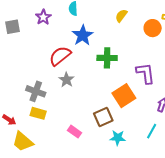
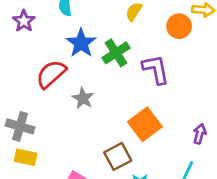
green cross: (107, 58) -> (116, 53), moved, turned -30
purple L-shape: (145, 73) -> (156, 69), moved
gray star: (67, 80) -> (83, 98), moved

